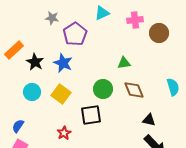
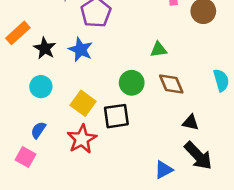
yellow square: (61, 94) -> (83, 103), moved
blue semicircle: (18, 126) -> (38, 130), moved
red star: (64, 133) -> (82, 139), size x1.6

